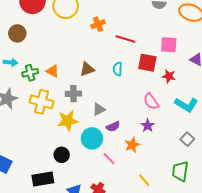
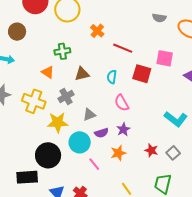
orange cross: (98, 24) -> (97, 31), turned -32
green cross: (30, 73) -> (62, 51), moved
red star: (169, 76) -> (151, 150), moved
gray cross: (73, 94) -> (66, 97), turned -35
pink semicircle: (151, 101) -> (122, 103), moved
purple star: (148, 126) -> (123, 129), moved
black circle: (62, 155) -> (48, 155), size x1.6

